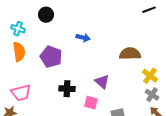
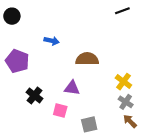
brown semicircle: (130, 54) -> (87, 59), moved
purple triangle: (102, 82) -> (72, 88), turned -35
black cross: (67, 89) -> (34, 95), turned 35

